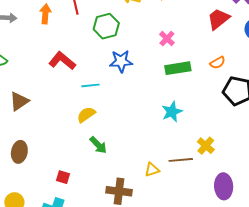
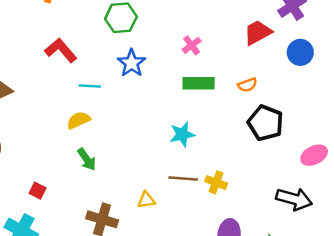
blue star: (121, 61) -> (132, 63), turned 30
yellow cross: (206, 146) -> (216, 182), turned -30
brown line: (181, 160) -> (183, 178), moved

